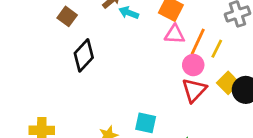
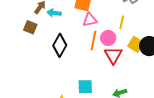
brown square: (67, 16) -> (30, 27), moved
orange line: (198, 42) -> (93, 41), moved
black diamond: (84, 55) -> (60, 45), moved

